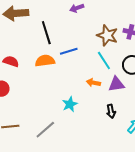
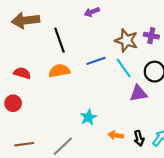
blue line: (69, 51) -> (96, 61), moved
orange arrow: (93, 83) -> (116, 135), moved
black arrow: (111, 111) -> (139, 138), moved

